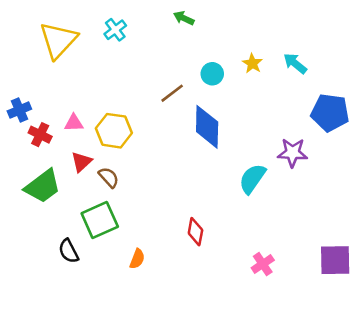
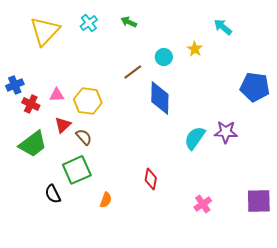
green arrow: (184, 18) -> (129, 22), moved
cyan arrow: (295, 63) -> (223, 27), moved
purple star: (292, 153) -> (226, 132), moved

